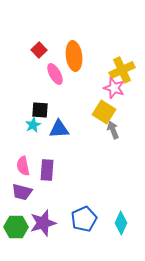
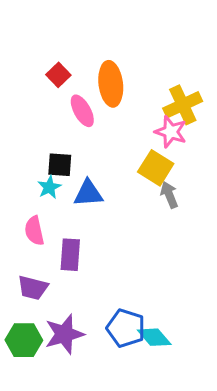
pink semicircle: (23, 166) -> (34, 231), moved
blue pentagon: (84, 219) -> (126, 328), turned -30
cyan diamond: (121, 223) -> (154, 337), moved, turned -65

